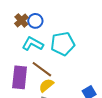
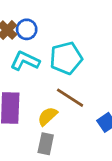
brown line: (42, 69) -> (70, 98), moved

